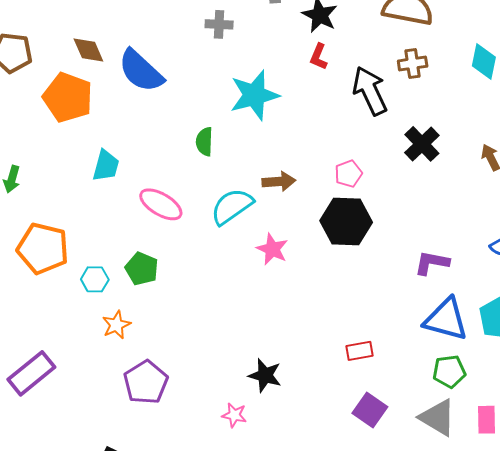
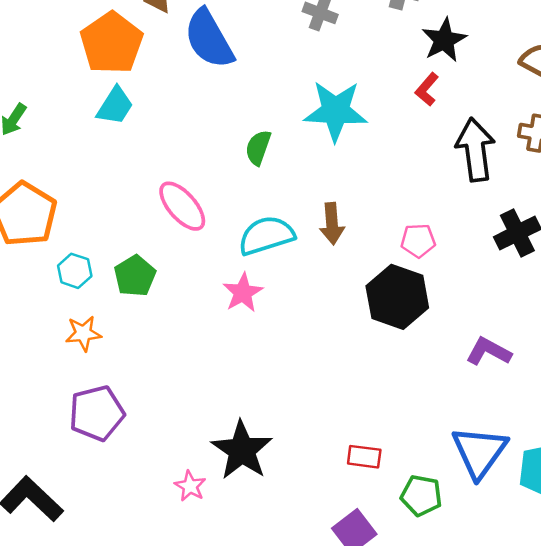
cyan trapezoid: (106, 166) -> (115, 106), moved
brown arrow: (279, 182) -> (332, 224), turned 72
pink star: (272, 249) -> (243, 293), moved
purple L-shape: (432, 263) -> (489, 352), moved
blue triangle: (446, 319) -> (480, 452), turned 33
green pentagon: (449, 371) -> (421, 496), moved
black star: (265, 375) -> (242, 450), size x1.4

